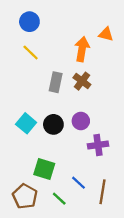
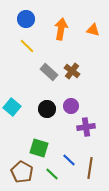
orange arrow: (82, 49) -> (61, 29), moved
gray rectangle: (56, 82) -> (49, 72), turned -60
cyan square: (26, 123) -> (12, 107), moved

